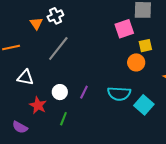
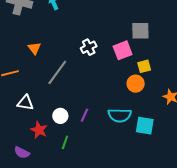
white cross: (55, 16) -> (89, 47), moved
cyan square: (144, 105) -> (145, 126), turned -30

